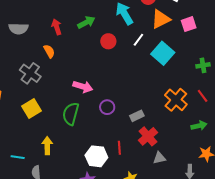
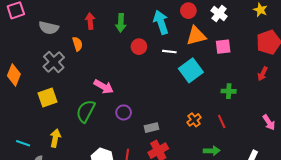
green arrow: (86, 22) -> (121, 23), turned 108
gray semicircle: (18, 29) -> (49, 28), moved
white line: (138, 40) -> (169, 52), turned 48
orange cross: (176, 100) -> (194, 120), size x0.6

